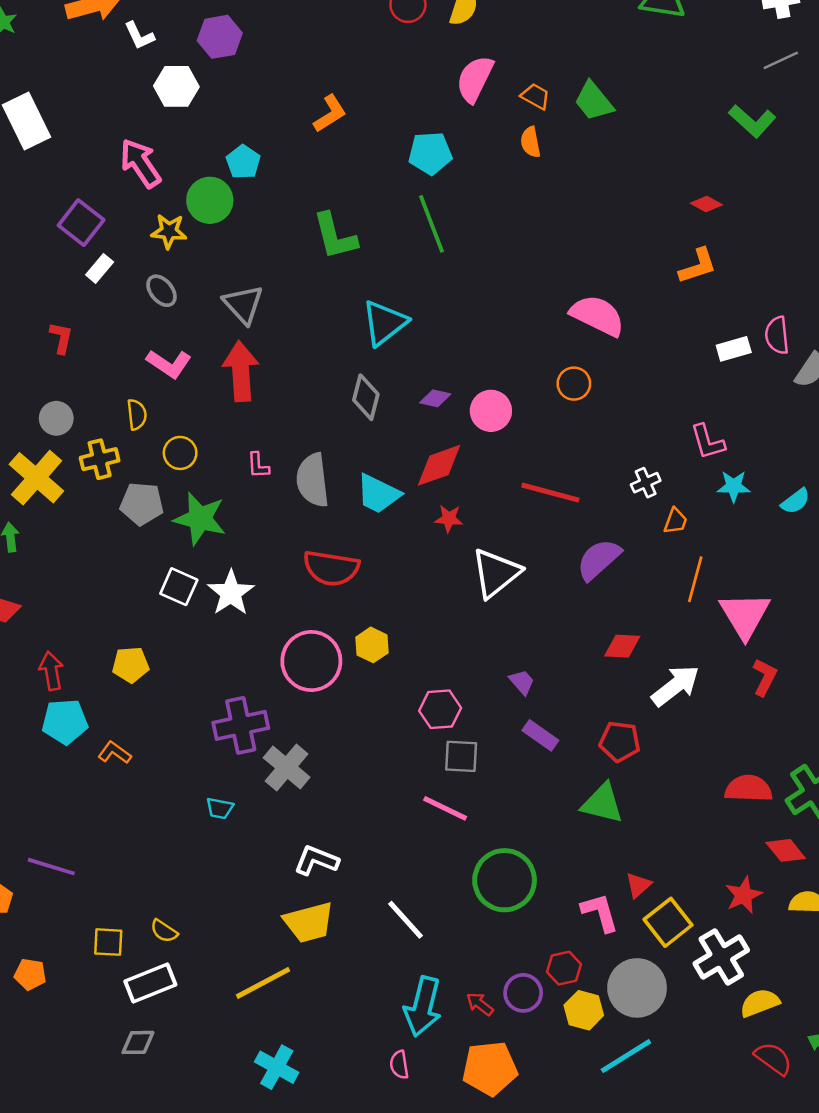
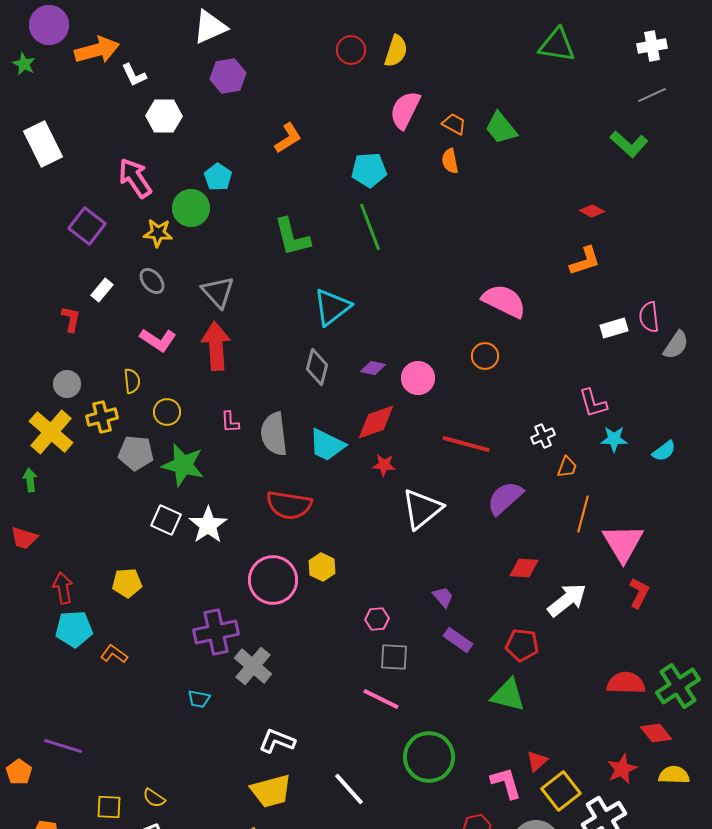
purple hexagon: (220, 37) -> (228, 76), moved
white rectangle: (100, 268) -> (102, 290), moved
pink hexagon: (440, 709) -> (377, 619), size x0.7

